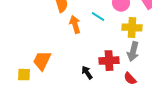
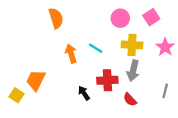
cyan line: (98, 17) -> (96, 48), moved
orange arrow: (75, 25) -> (71, 53), moved
yellow square: (24, 75) -> (16, 95), turned 32

